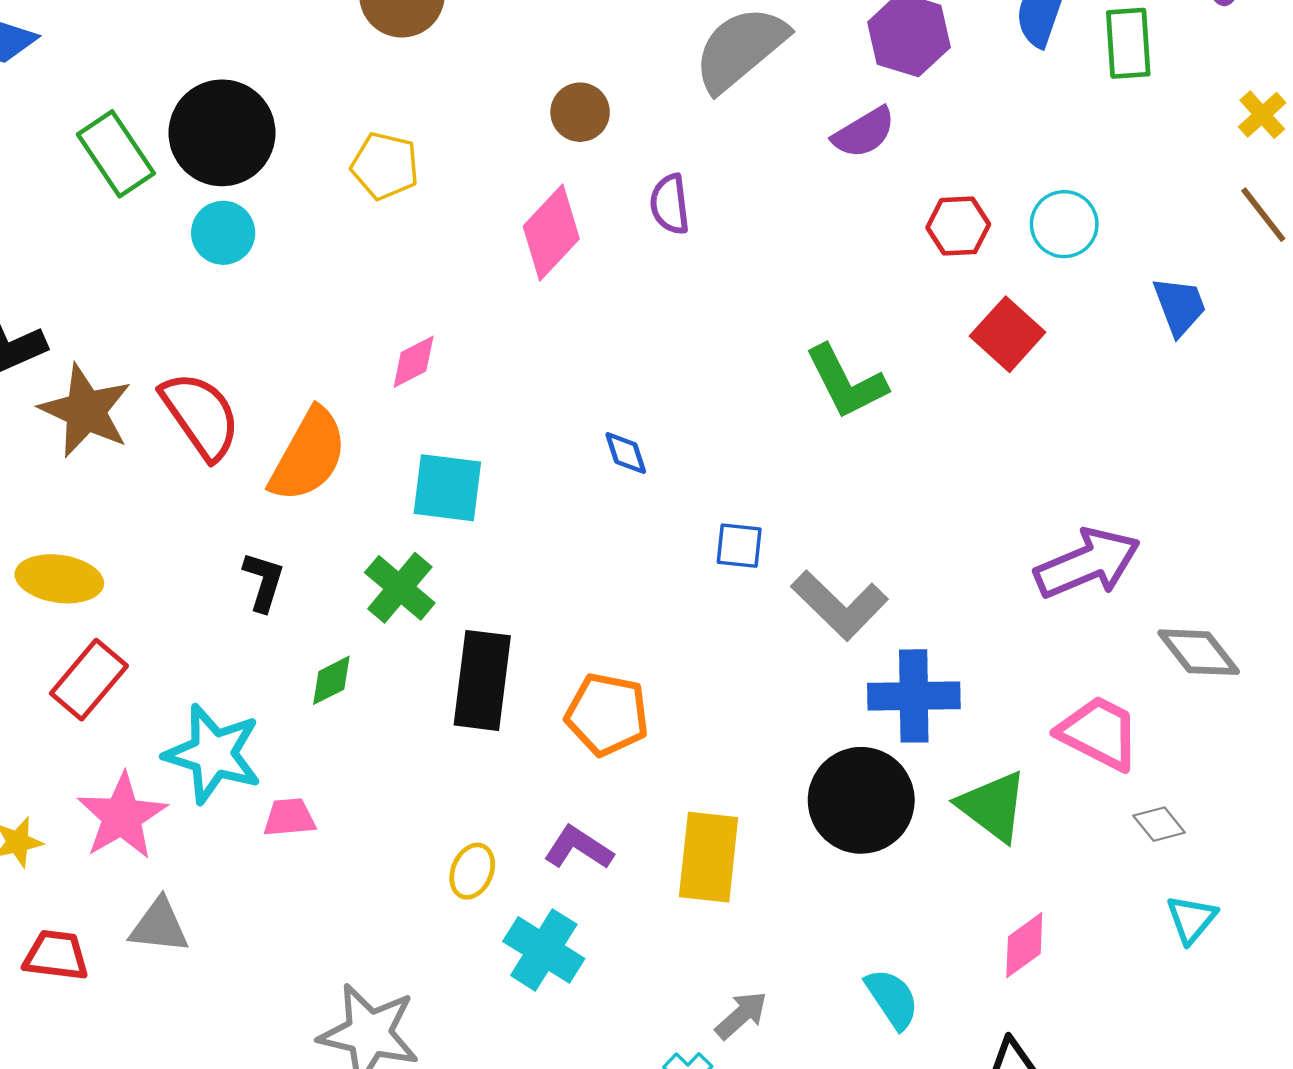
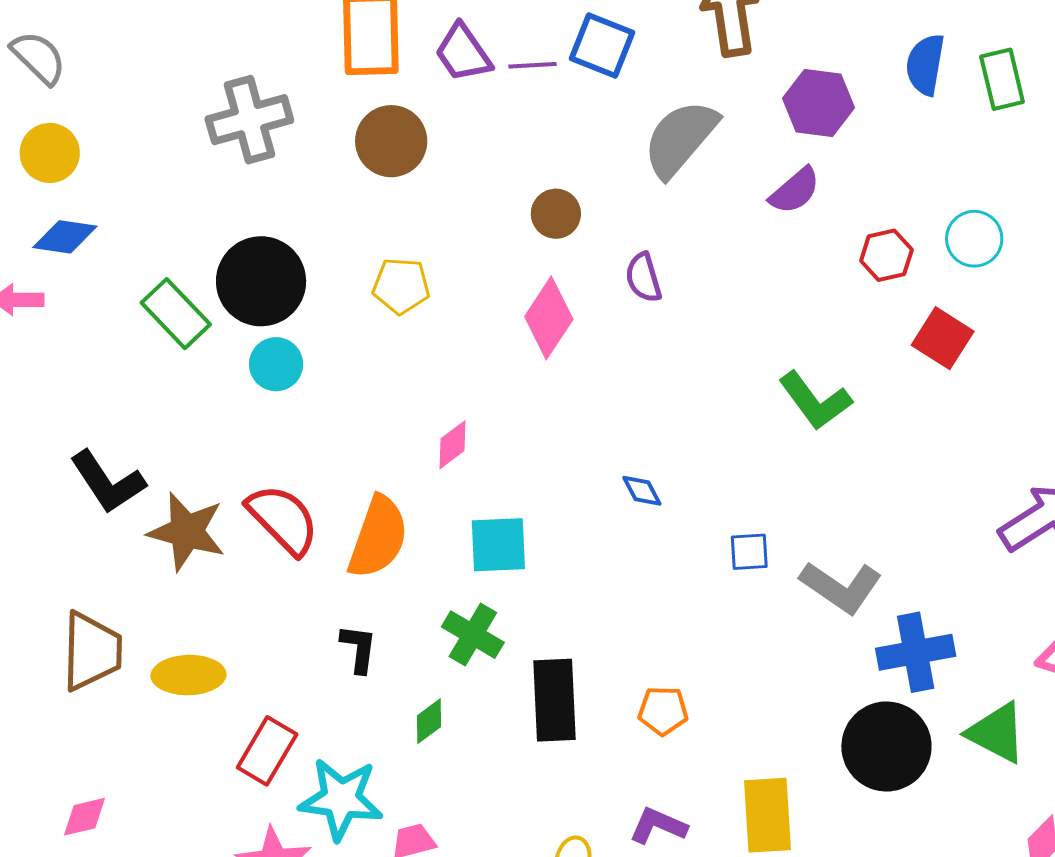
red rectangle: (89, 680) -> (267, 751), moved
orange pentagon: (607, 714) -> (663, 711), size x0.7

